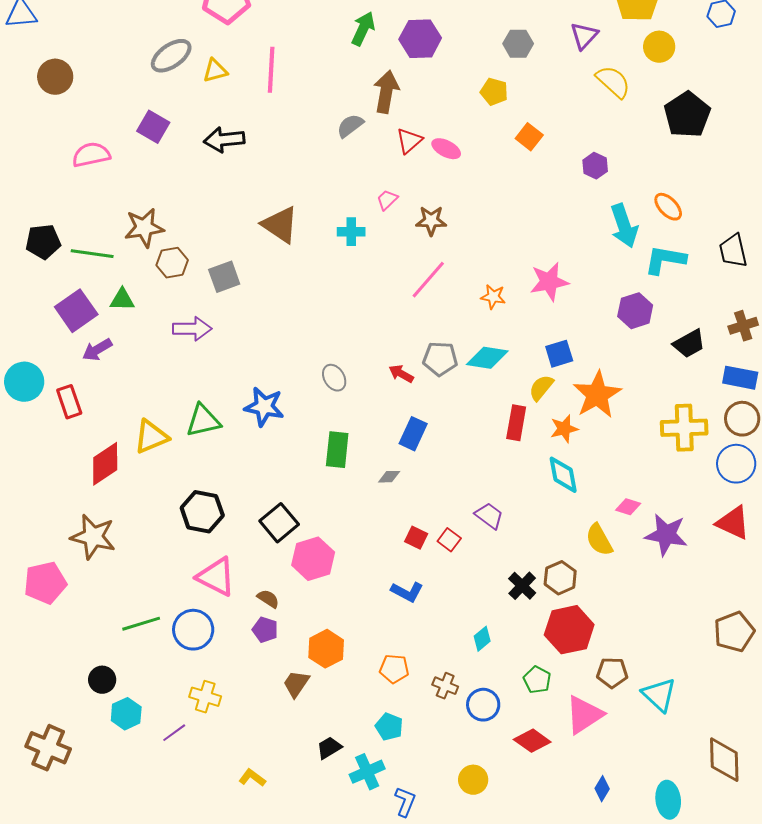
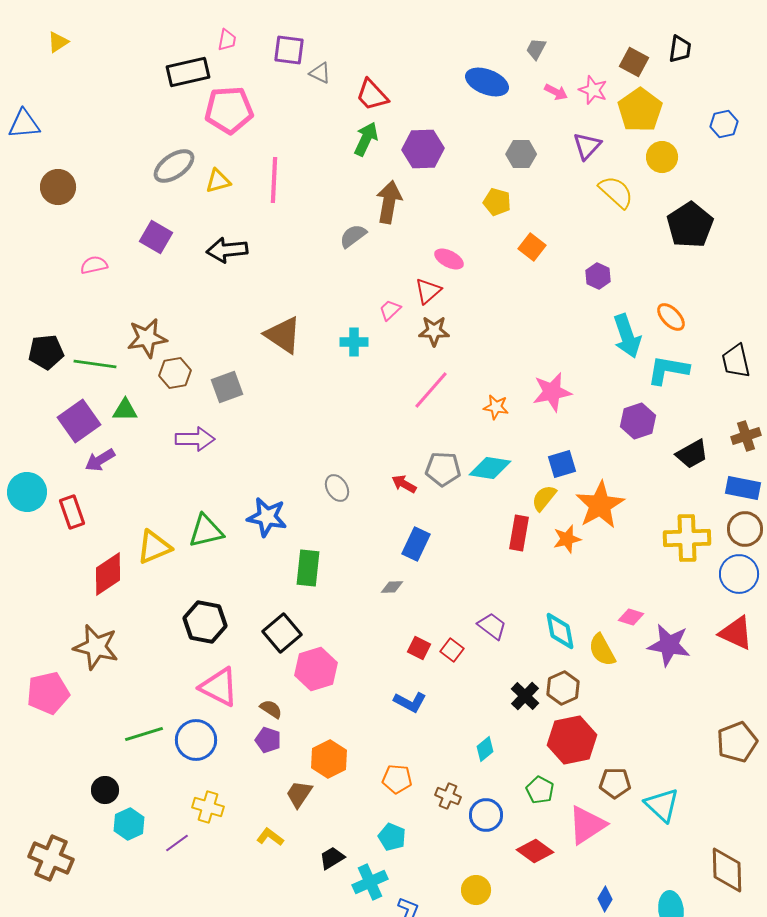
red triangle: (409, 141) -> (428, 291), moved
pink semicircle: (91, 155) -> (94, 265), size x0.7
green rectangle: (337, 450) -> (308, 568), moved
cyan diamond: (563, 475) -> (560, 631), moved
yellow L-shape: (252, 778) -> (270, 837), moved

